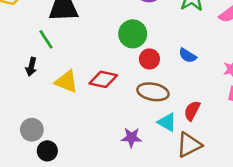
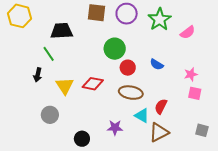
yellow triangle: (67, 82) -> (65, 86), turned 36
gray circle: (32, 130) -> (50, 115), moved
black circle: (47, 151) -> (82, 139), moved

